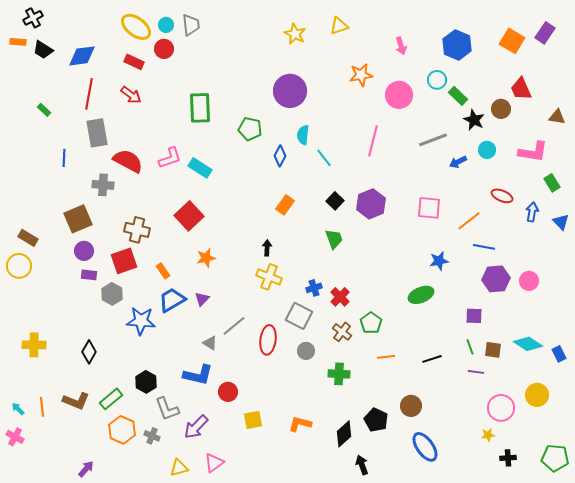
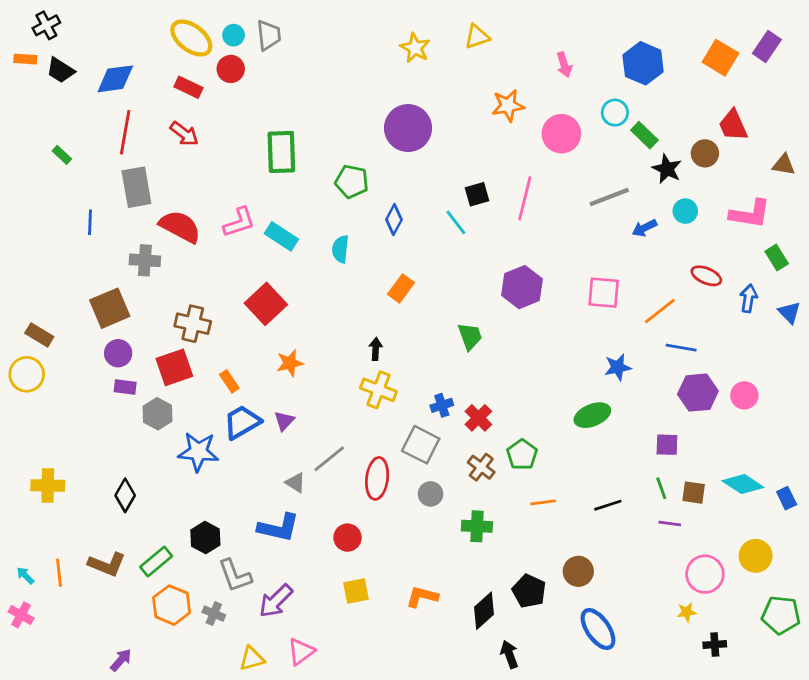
cyan semicircle: (303, 135) -> (340, 249), moved
black square: (335, 201) -> (477, 194), moved, turned 30
red circle: (228, 392) -> (348, 538), moved
green pentagon: (555, 458) -> (781, 615), moved

